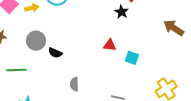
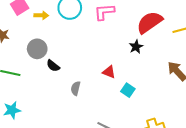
black star: (122, 12) -> (136, 47), moved
gray semicircle: (74, 84) -> (76, 88), moved

